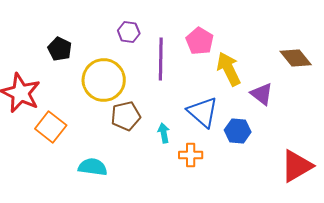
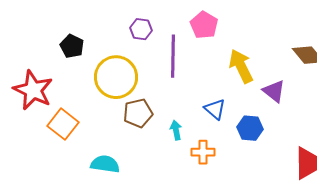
pink pentagon: (200, 41) -> (204, 25), moved
blue triangle: (203, 112) -> (215, 109), size x0.7

